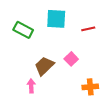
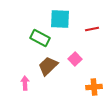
green rectangle: (23, 30) -> (40, 38), moved
pink arrow: (31, 86) -> (25, 83), moved

